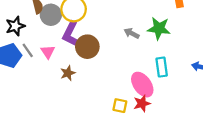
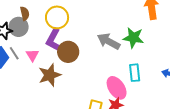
gray circle: (51, 15) -> (19, 27), moved
gray arrow: (132, 33) -> (109, 41), size x1.6
brown star: (68, 73) -> (50, 75), size x1.6

